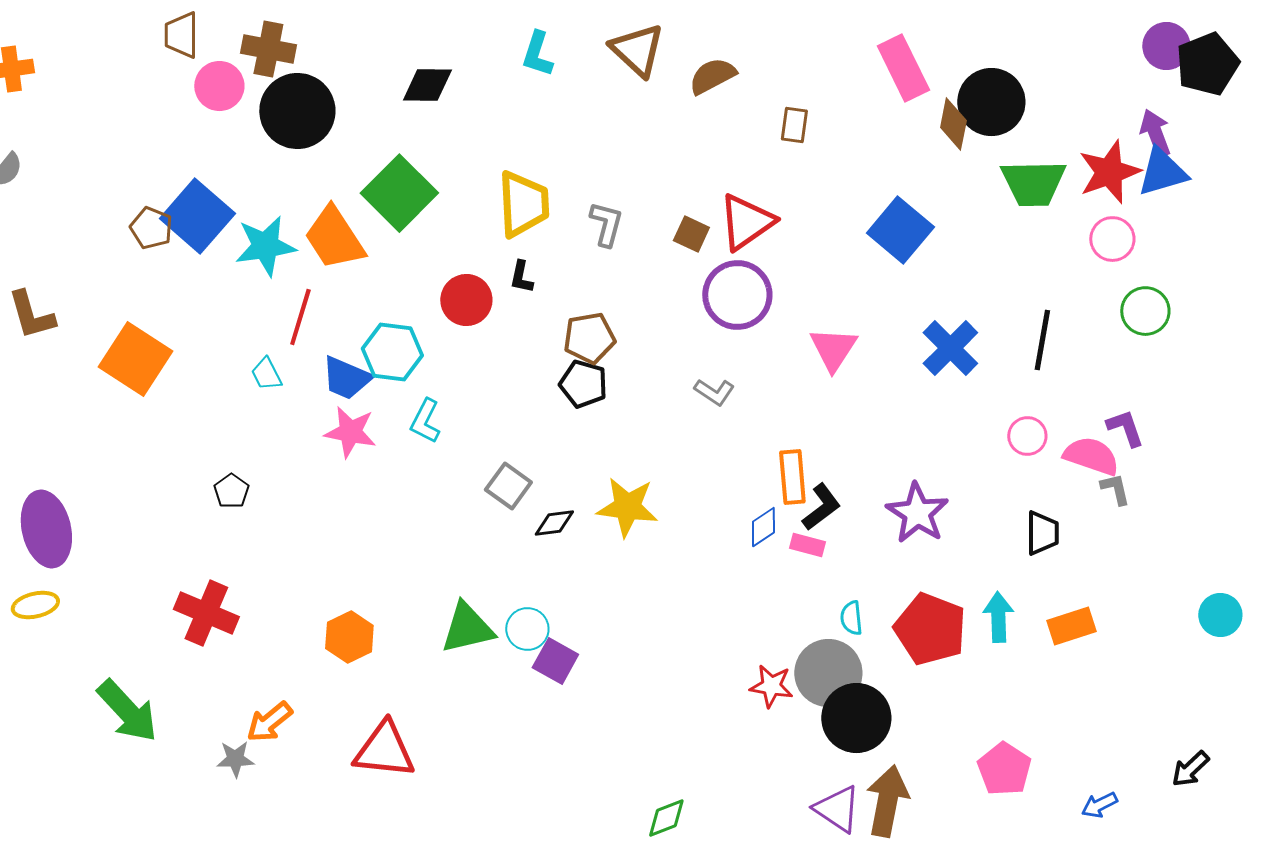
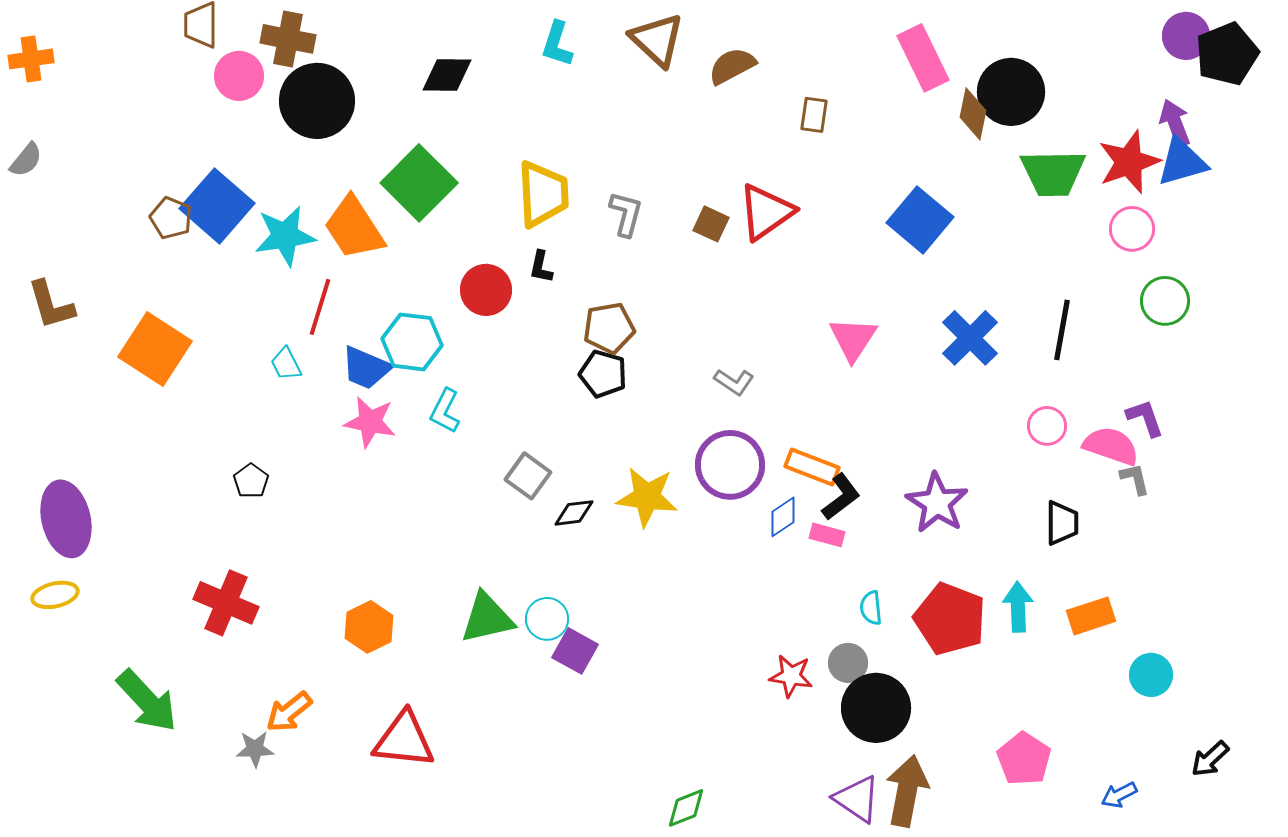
purple circle: (737, 295) -> (730, 465), moved
orange rectangle: (792, 477) -> (812, 467), turned -64
cyan circle: (1220, 615) -> (1151, 675), moved
gray circle: (828, 673) -> (848, 663), size x0.6

